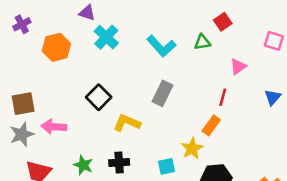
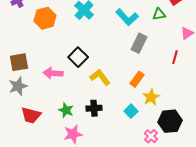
gray rectangle: (163, 93) -> (139, 43), moved
yellow L-shape: (127, 123) -> (100, 77), turned 30
orange rectangle: (211, 125) -> (137, 79), moved
pink arrow: (54, 127) -> (53, 73), moved
cyan square: (166, 166) -> (131, 111), turned -32

